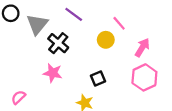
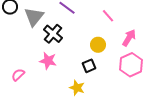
yellow circle: (106, 40) -> (98, 45), moved
pink semicircle: (18, 97) -> (18, 75), moved

